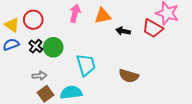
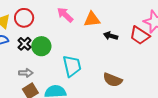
pink arrow: (75, 13) -> (65, 15), turned -66

